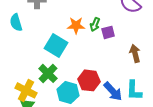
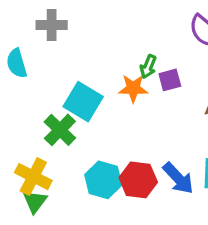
orange star: (76, 25) -> (133, 88), moved
green cross: (48, 73) -> (60, 130), moved
red hexagon: (89, 80) -> (138, 180), moved

